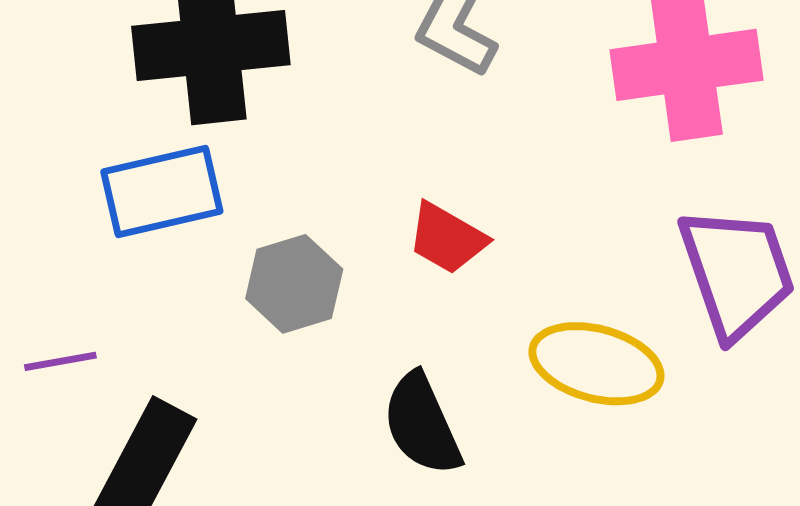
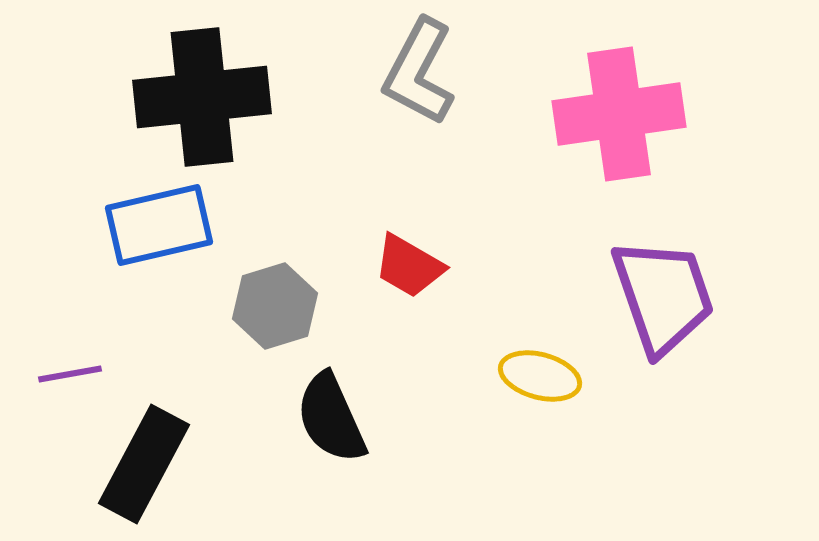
yellow ellipse: (596, 364) -> (540, 376), size x0.7
black semicircle: (422, 424) -> (331, 418), moved

